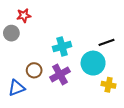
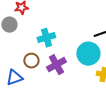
cyan cross: (62, 47) -> (46, 38), moved

